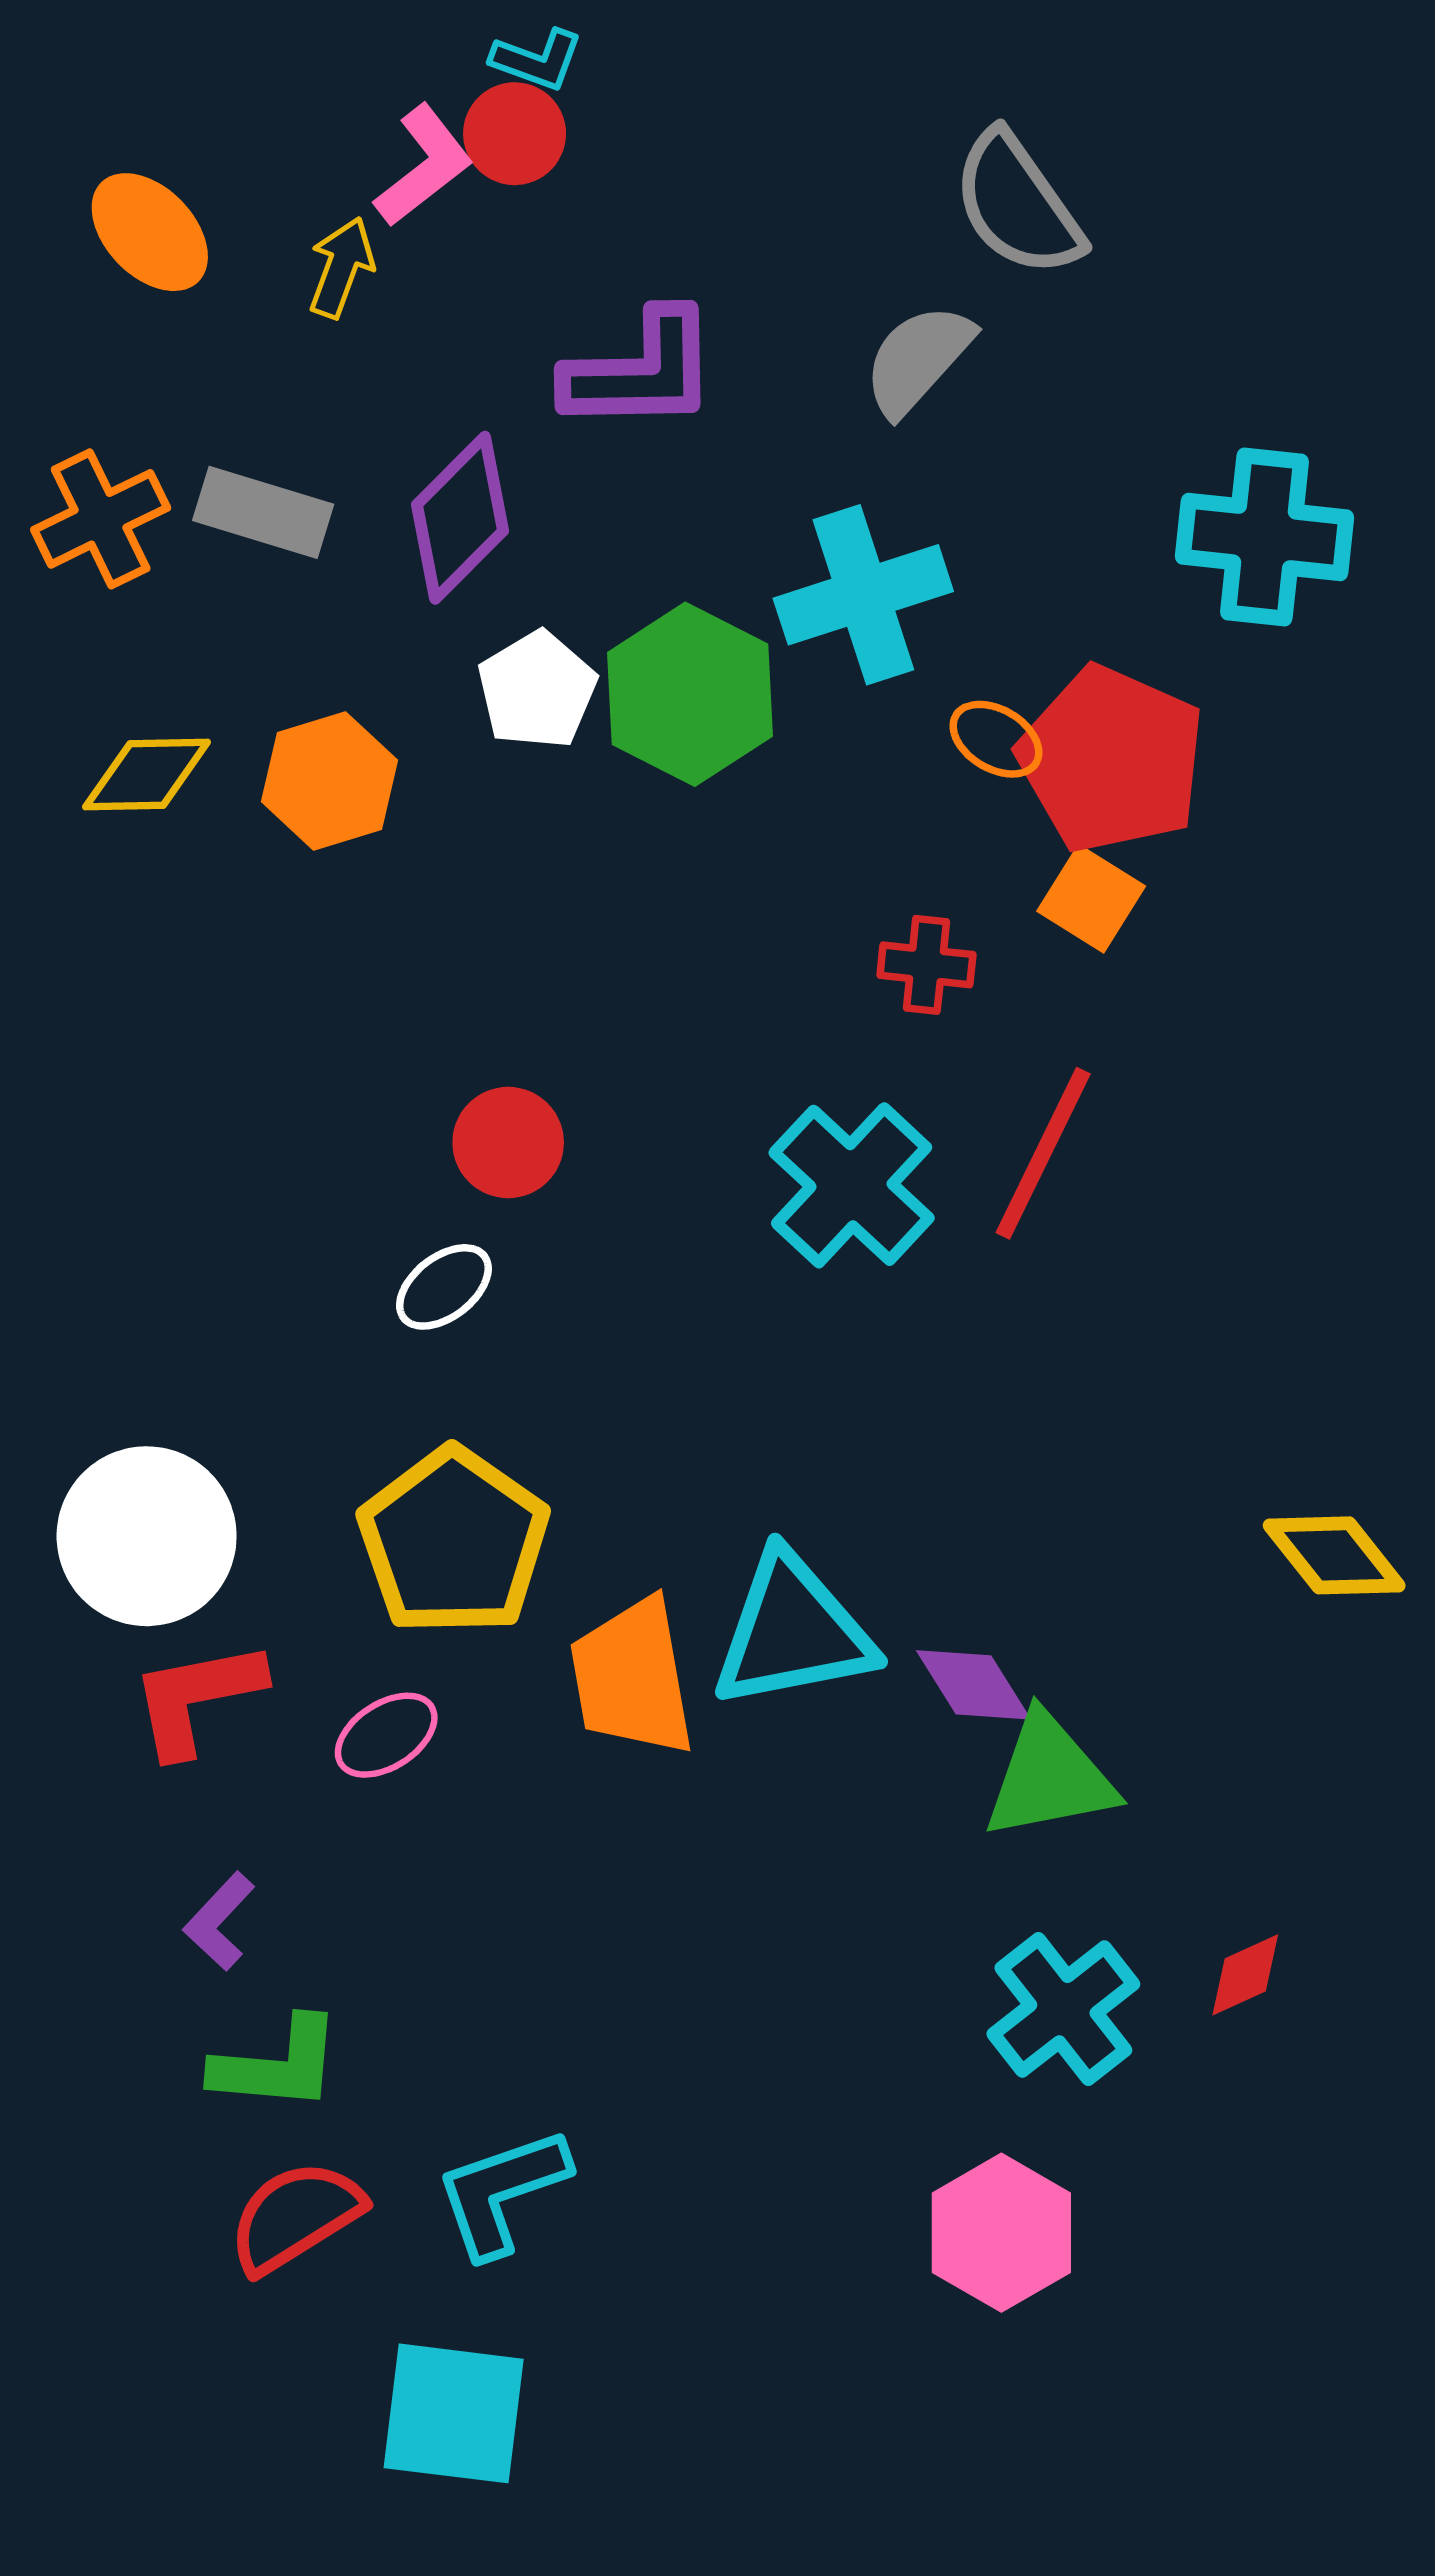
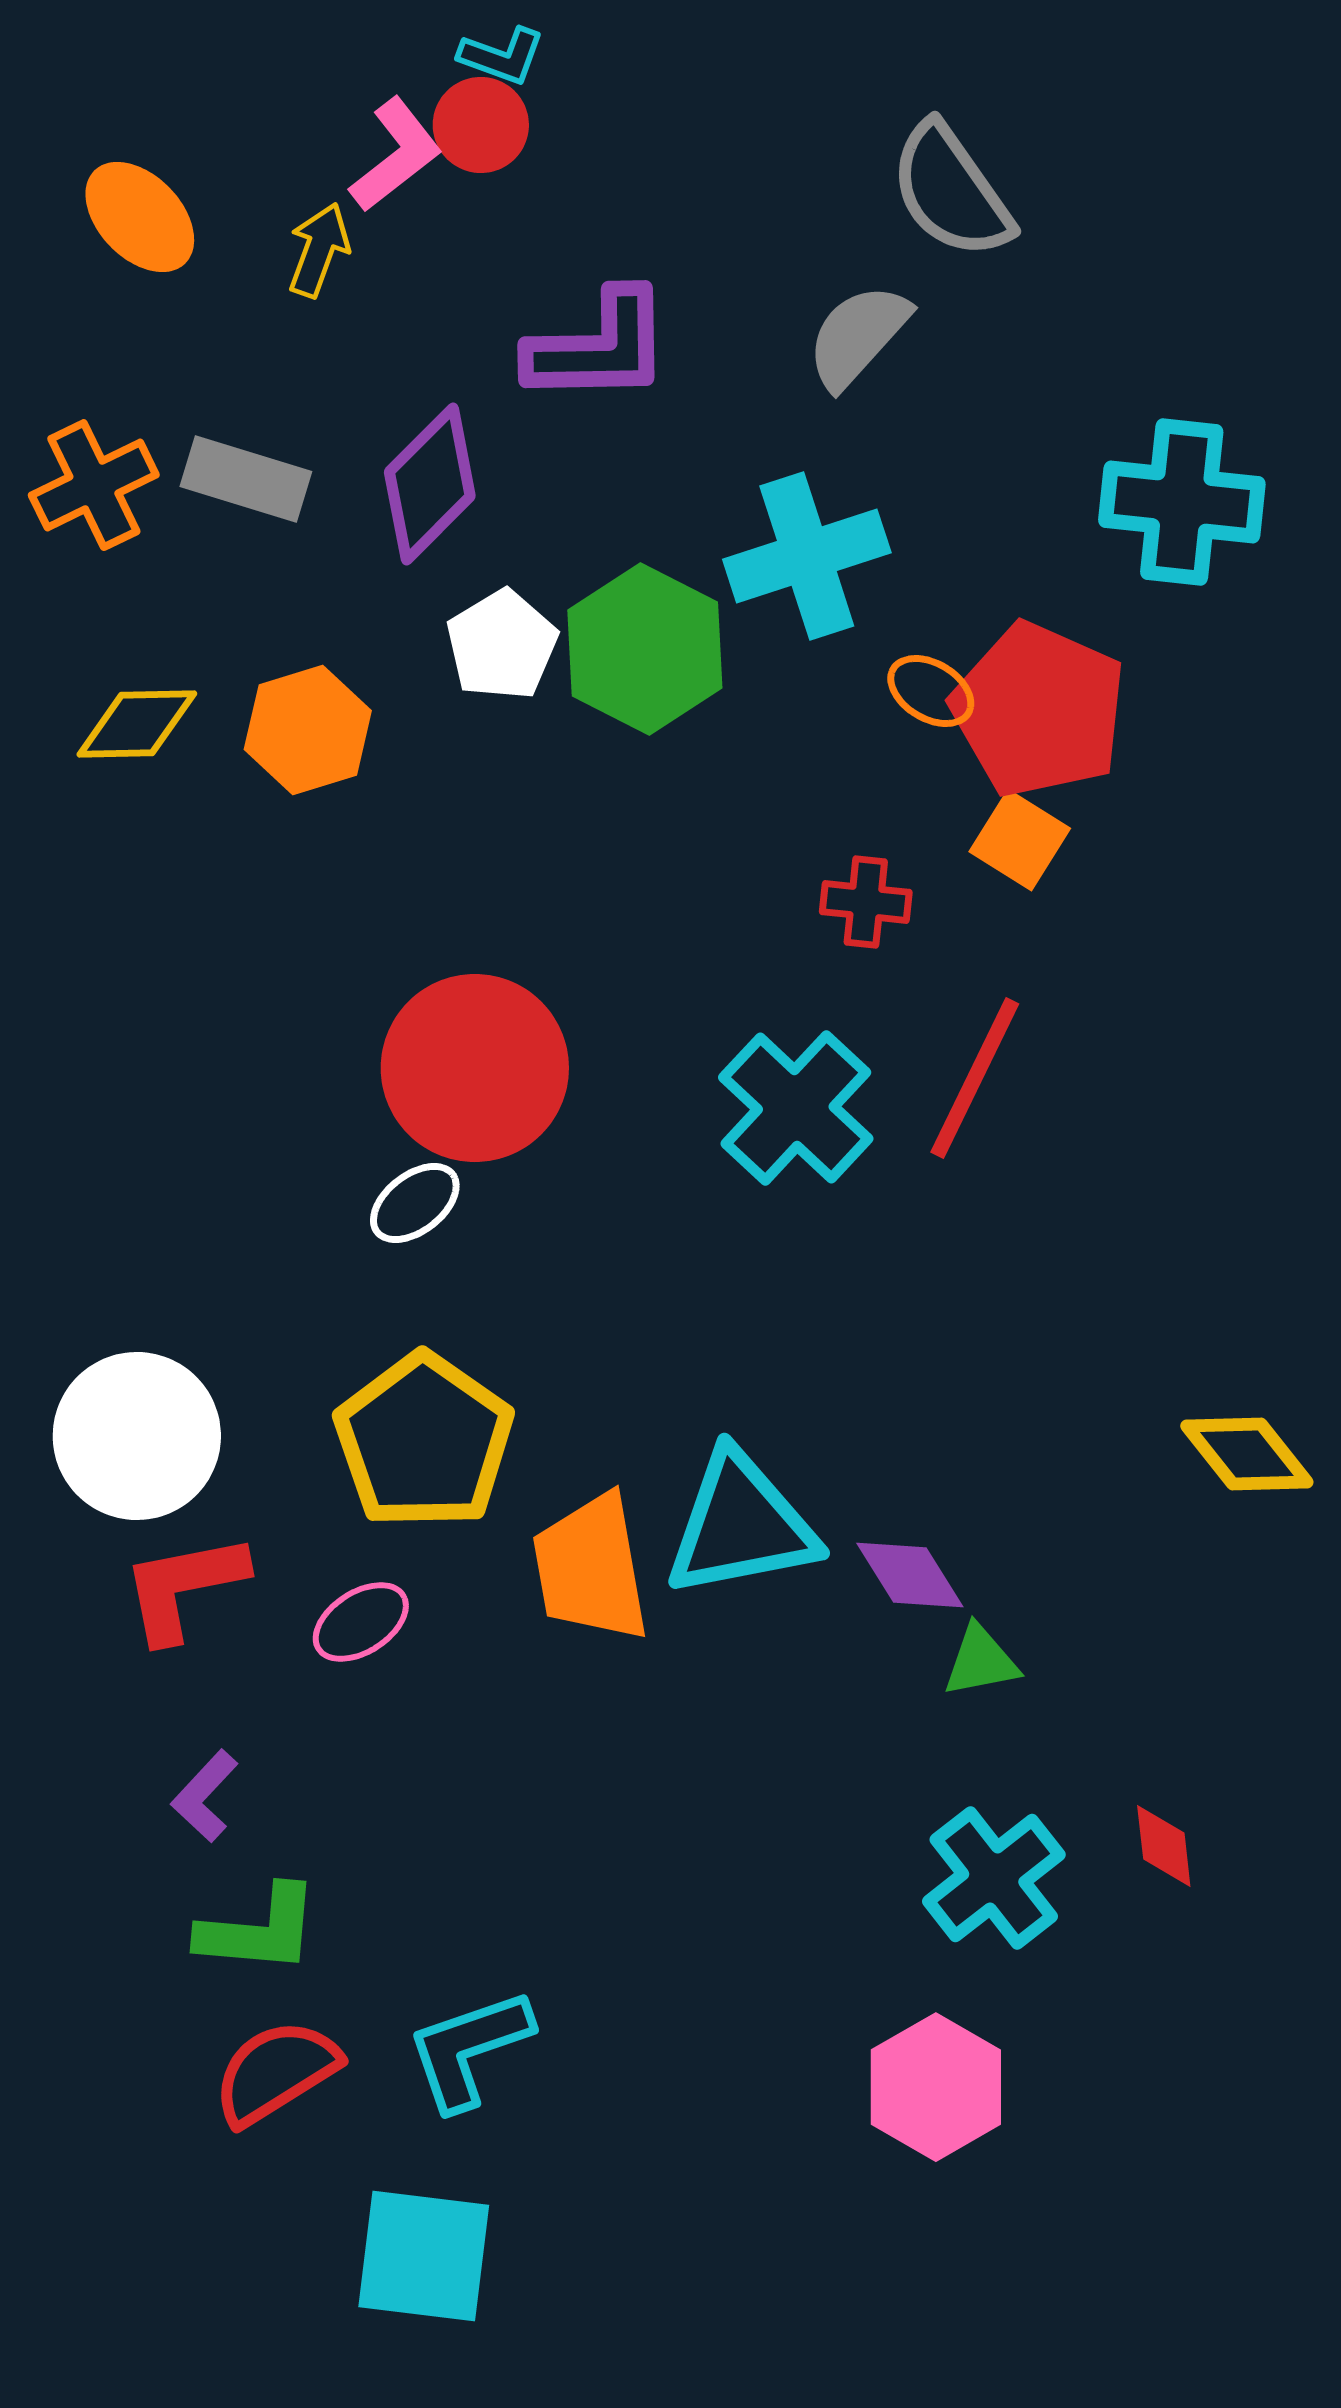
red circle: (508, 1143) -> (475, 1068), size x1.8
green triangle: (1049, 1777) -> (981, 1661), size x0.6
red diamond: (1245, 1975) -> (1164, 1846), turned -72

